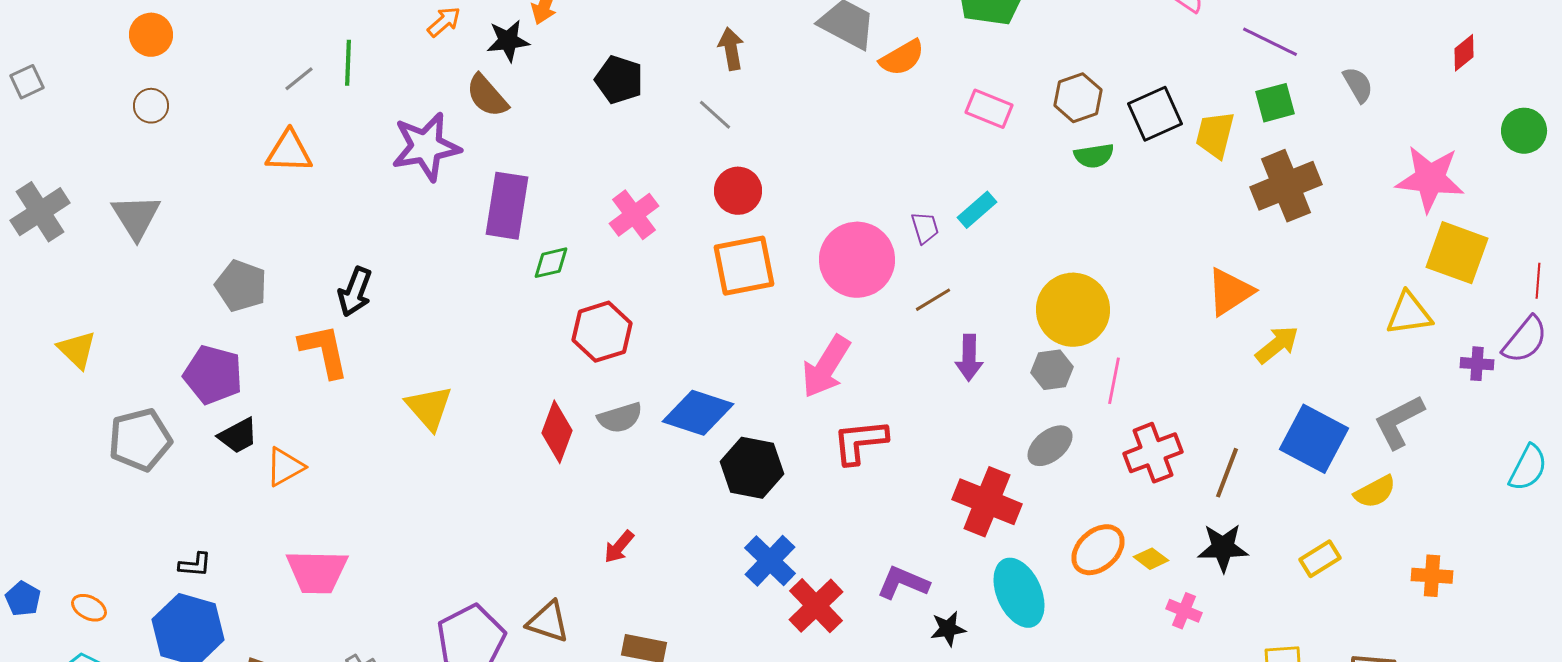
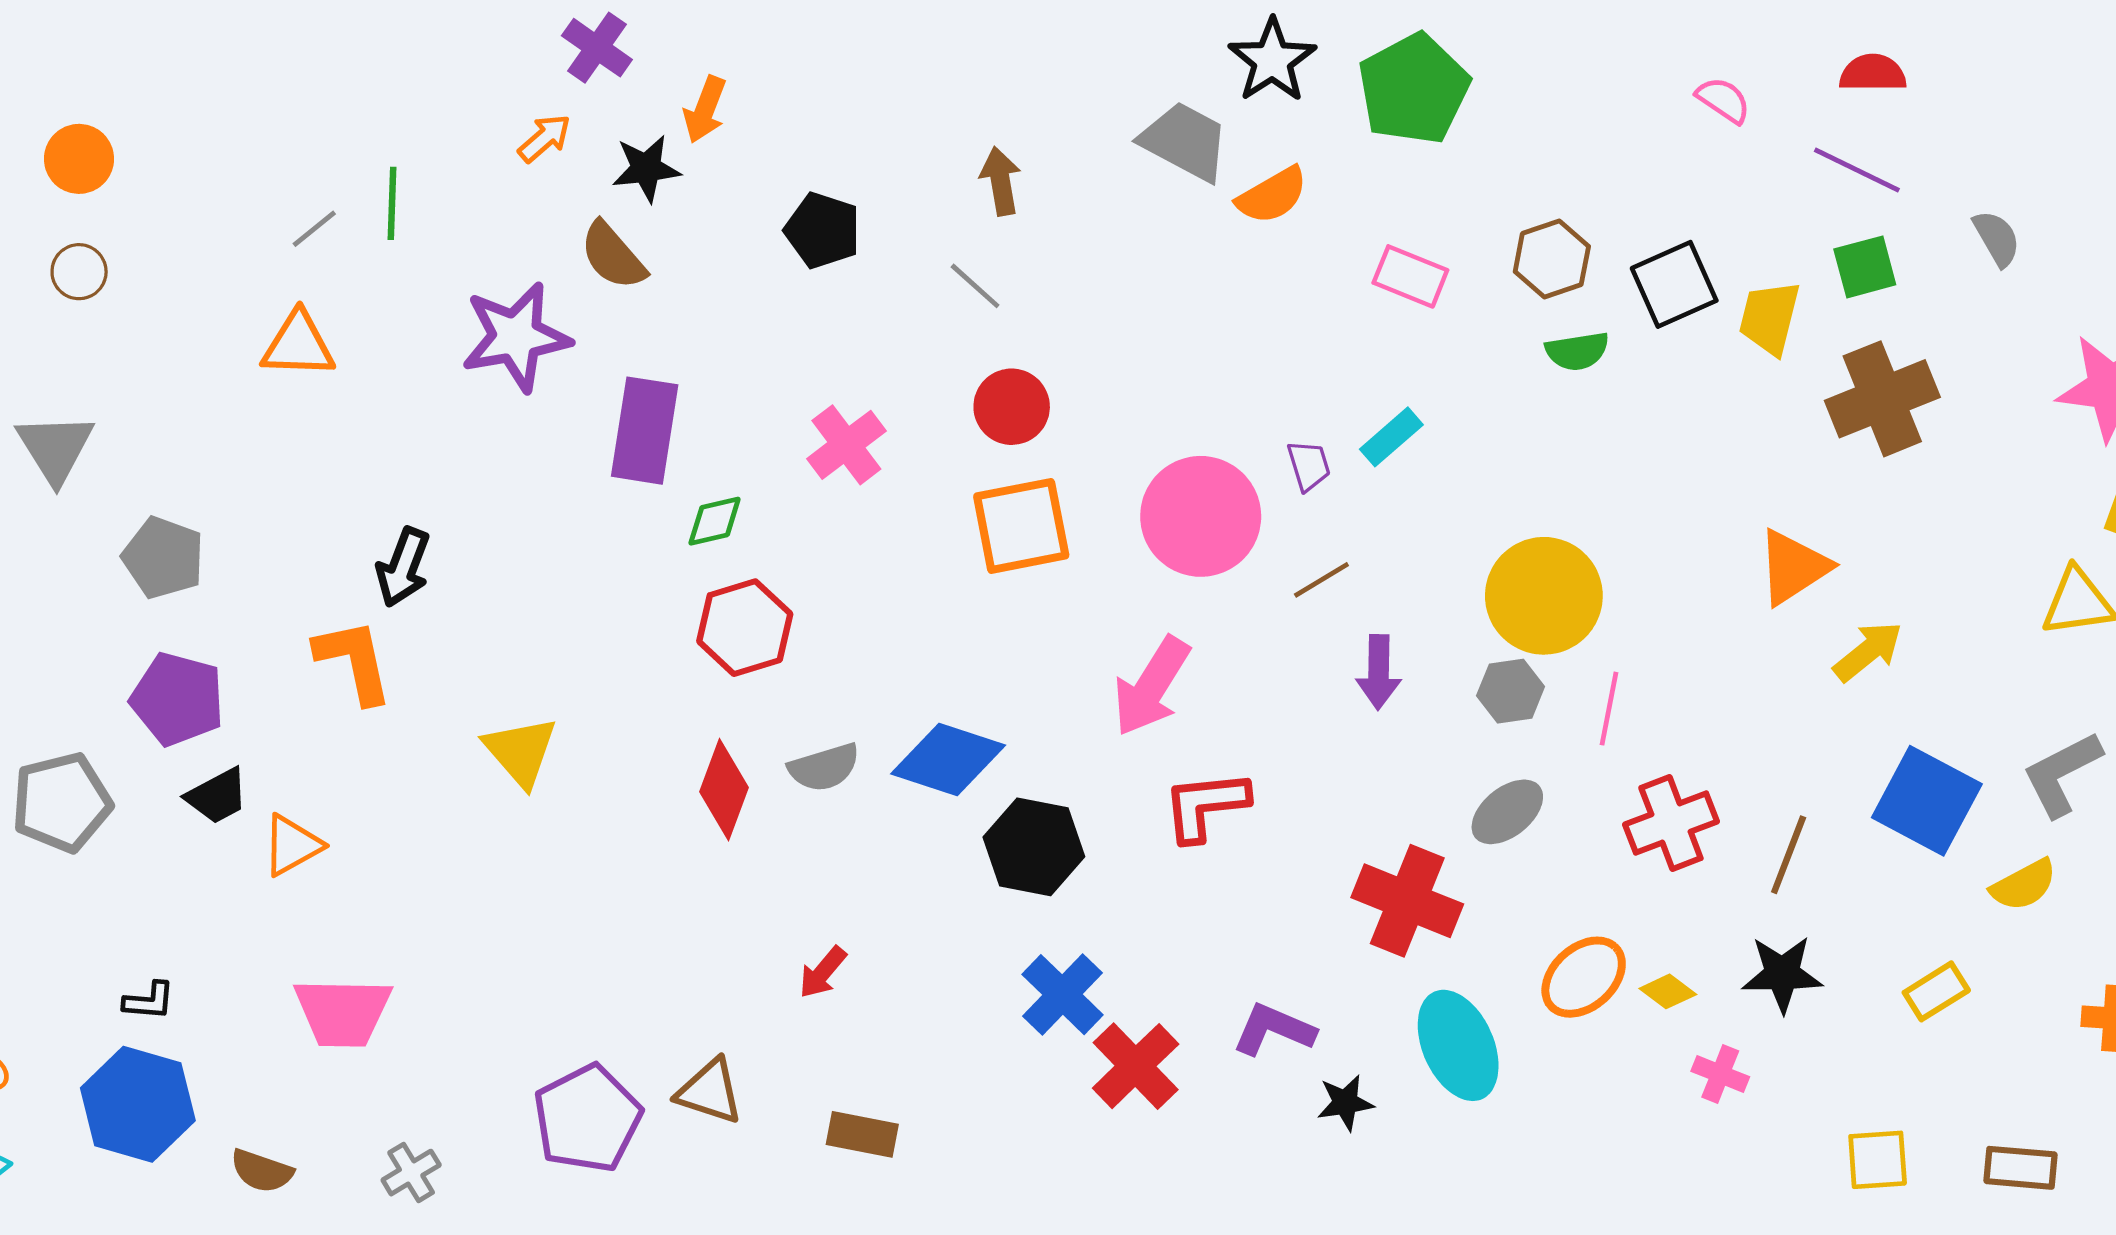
gray pentagon: (241, 286) -> (163, 558), moved
red hexagon: (602, 332) -> (745, 628), moved

